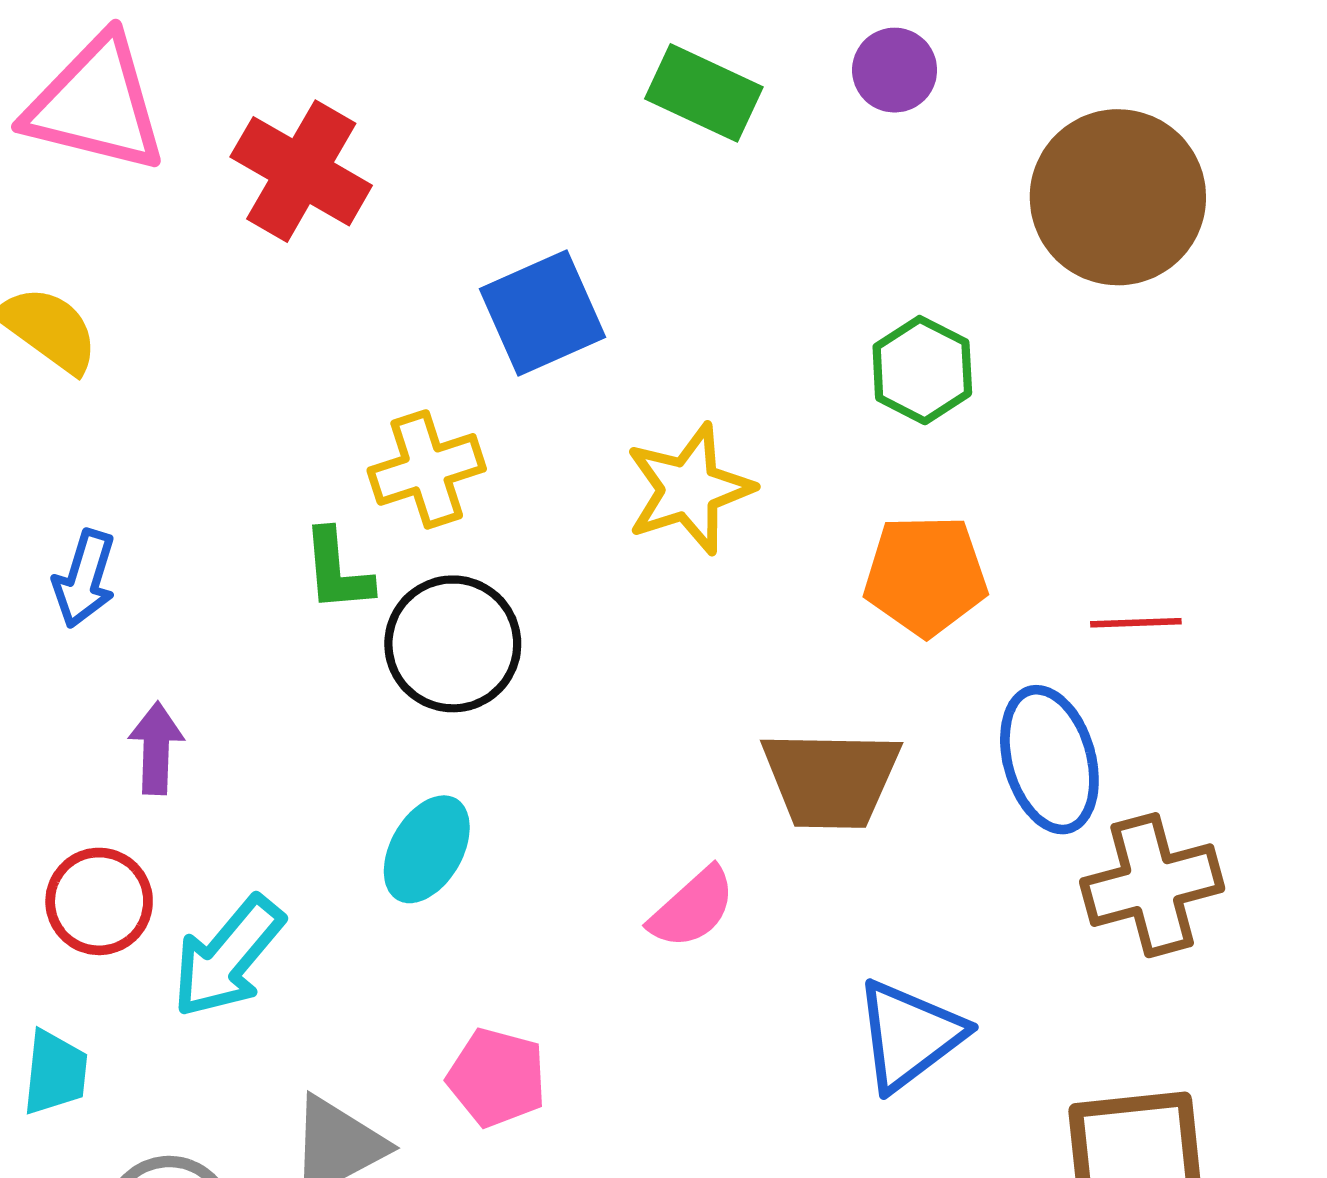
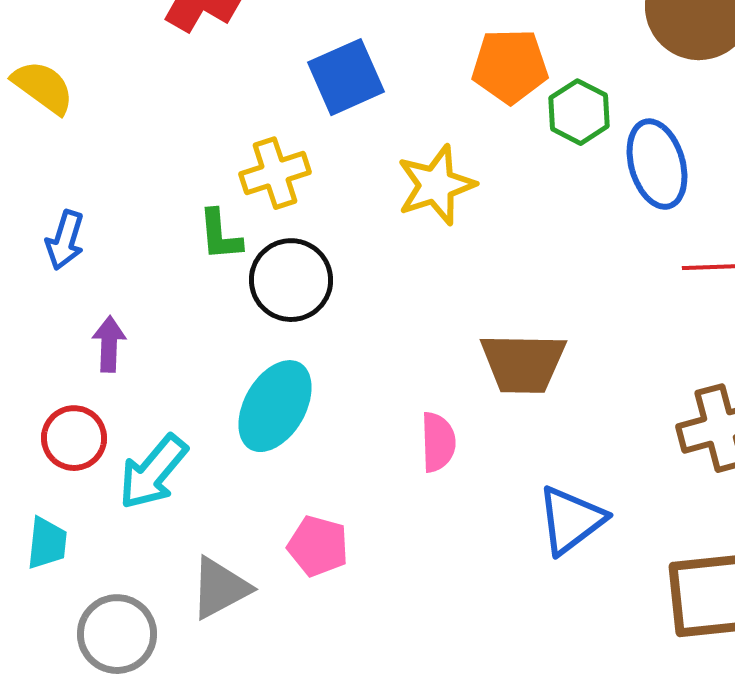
orange pentagon: (926, 575) -> (510, 66), moved
blue ellipse: (1049, 760) -> (657, 164), moved
cyan ellipse: (427, 849) -> (275, 406), size x1.4
pink semicircle: (692, 908) -> (438, 442), turned -50

